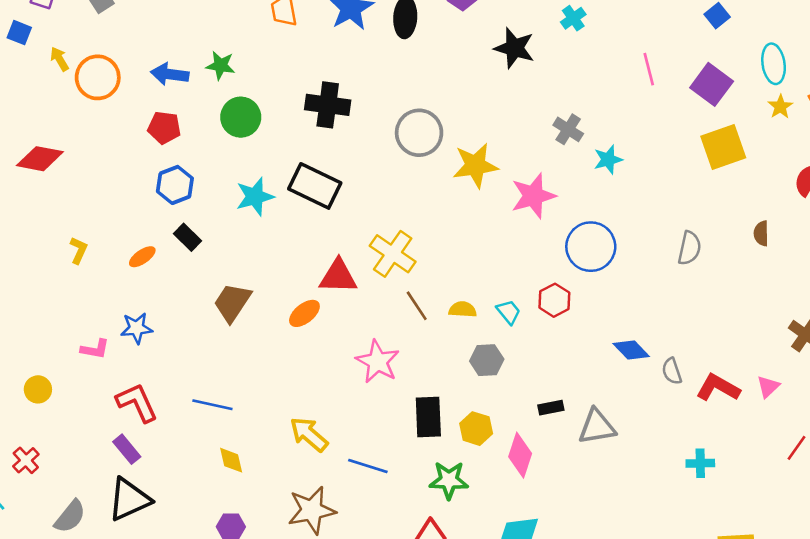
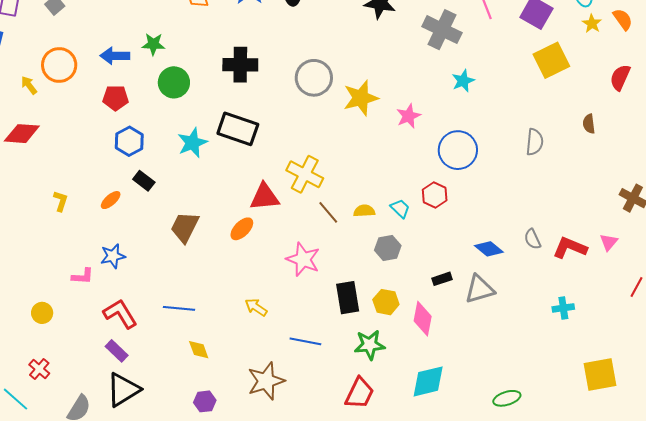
yellow arrow: (59, 59) -> (29, 85), moved
gray cross: (568, 129) -> (442, 30), moved, size x1.6
pink star: (533, 196) -> (408, 116), size x0.7
blue diamond: (631, 350) -> (489, 249), moved
yellow arrow: (309, 434) -> (256, 307), moved, size x0.7

